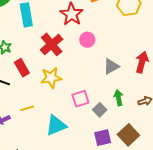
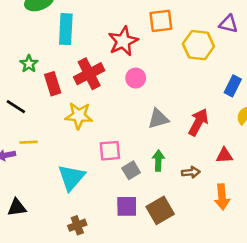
red rectangle: (22, 68) -> (53, 84), moved
yellow line: (27, 108) -> (29, 142), moved
cyan triangle: (56, 125) -> (71, 177), turned -40

